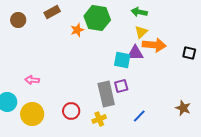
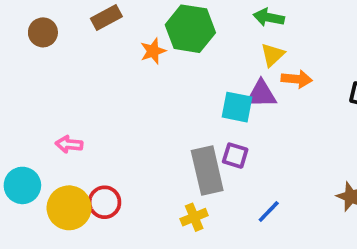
orange arrow: (154, 45) -> (297, 79), size x0.7
purple square: (121, 86) -> (235, 156), turned 32
red circle: (71, 111) -> (105, 202), moved

